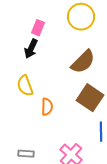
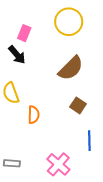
black arrow: (31, 49) -> (17, 55), turned -66
brown square: (90, 98) -> (78, 105), size x0.6

